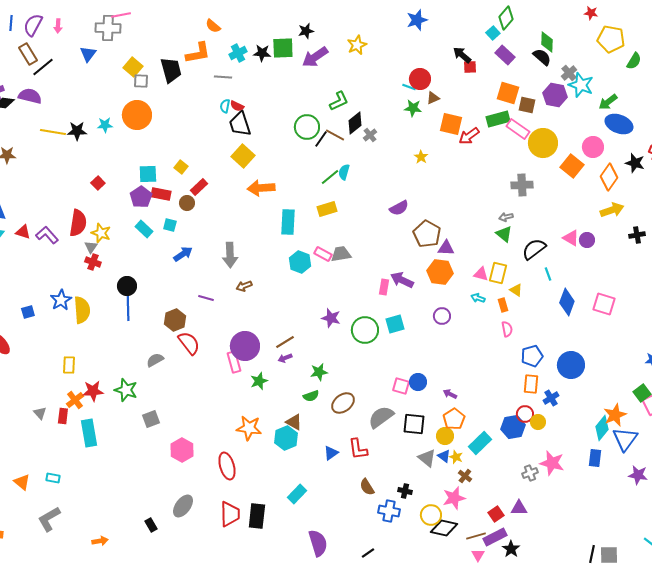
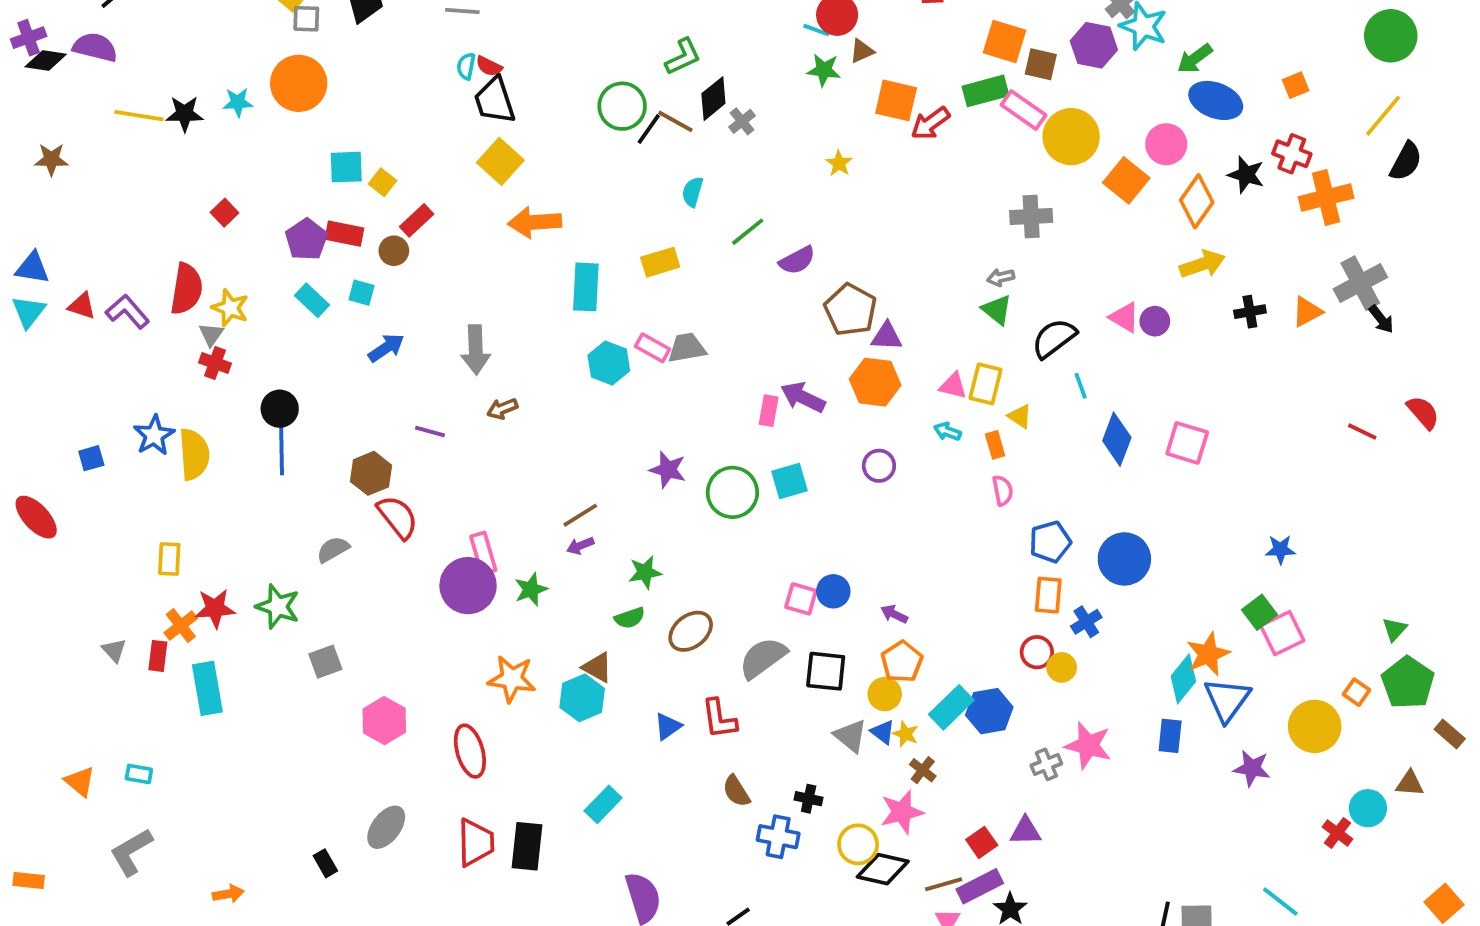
cyan square: (148, 174) -> (346, 167), moved
green line: (330, 177) -> (748, 232), moved
purple circle: (245, 346) -> (468, 586), moved
blue hexagon: (513, 427) -> (989, 711), moved

